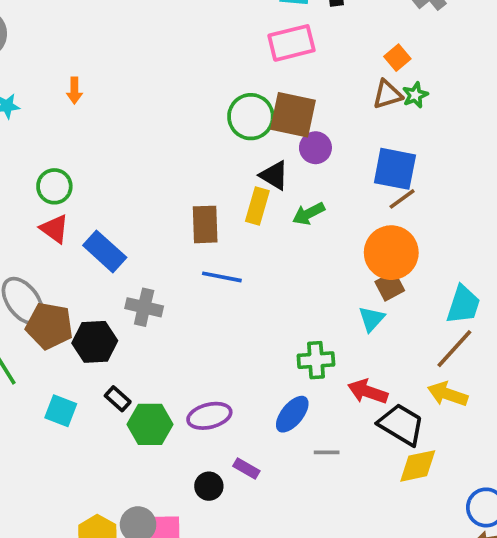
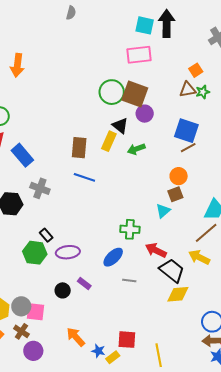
orange arrow: (74, 90) -> (17, 65), size x1.6
orange circle: (391, 253) -> (179, 176), size x0.6
black rectangle: (118, 399) -> (46, 235), moved

